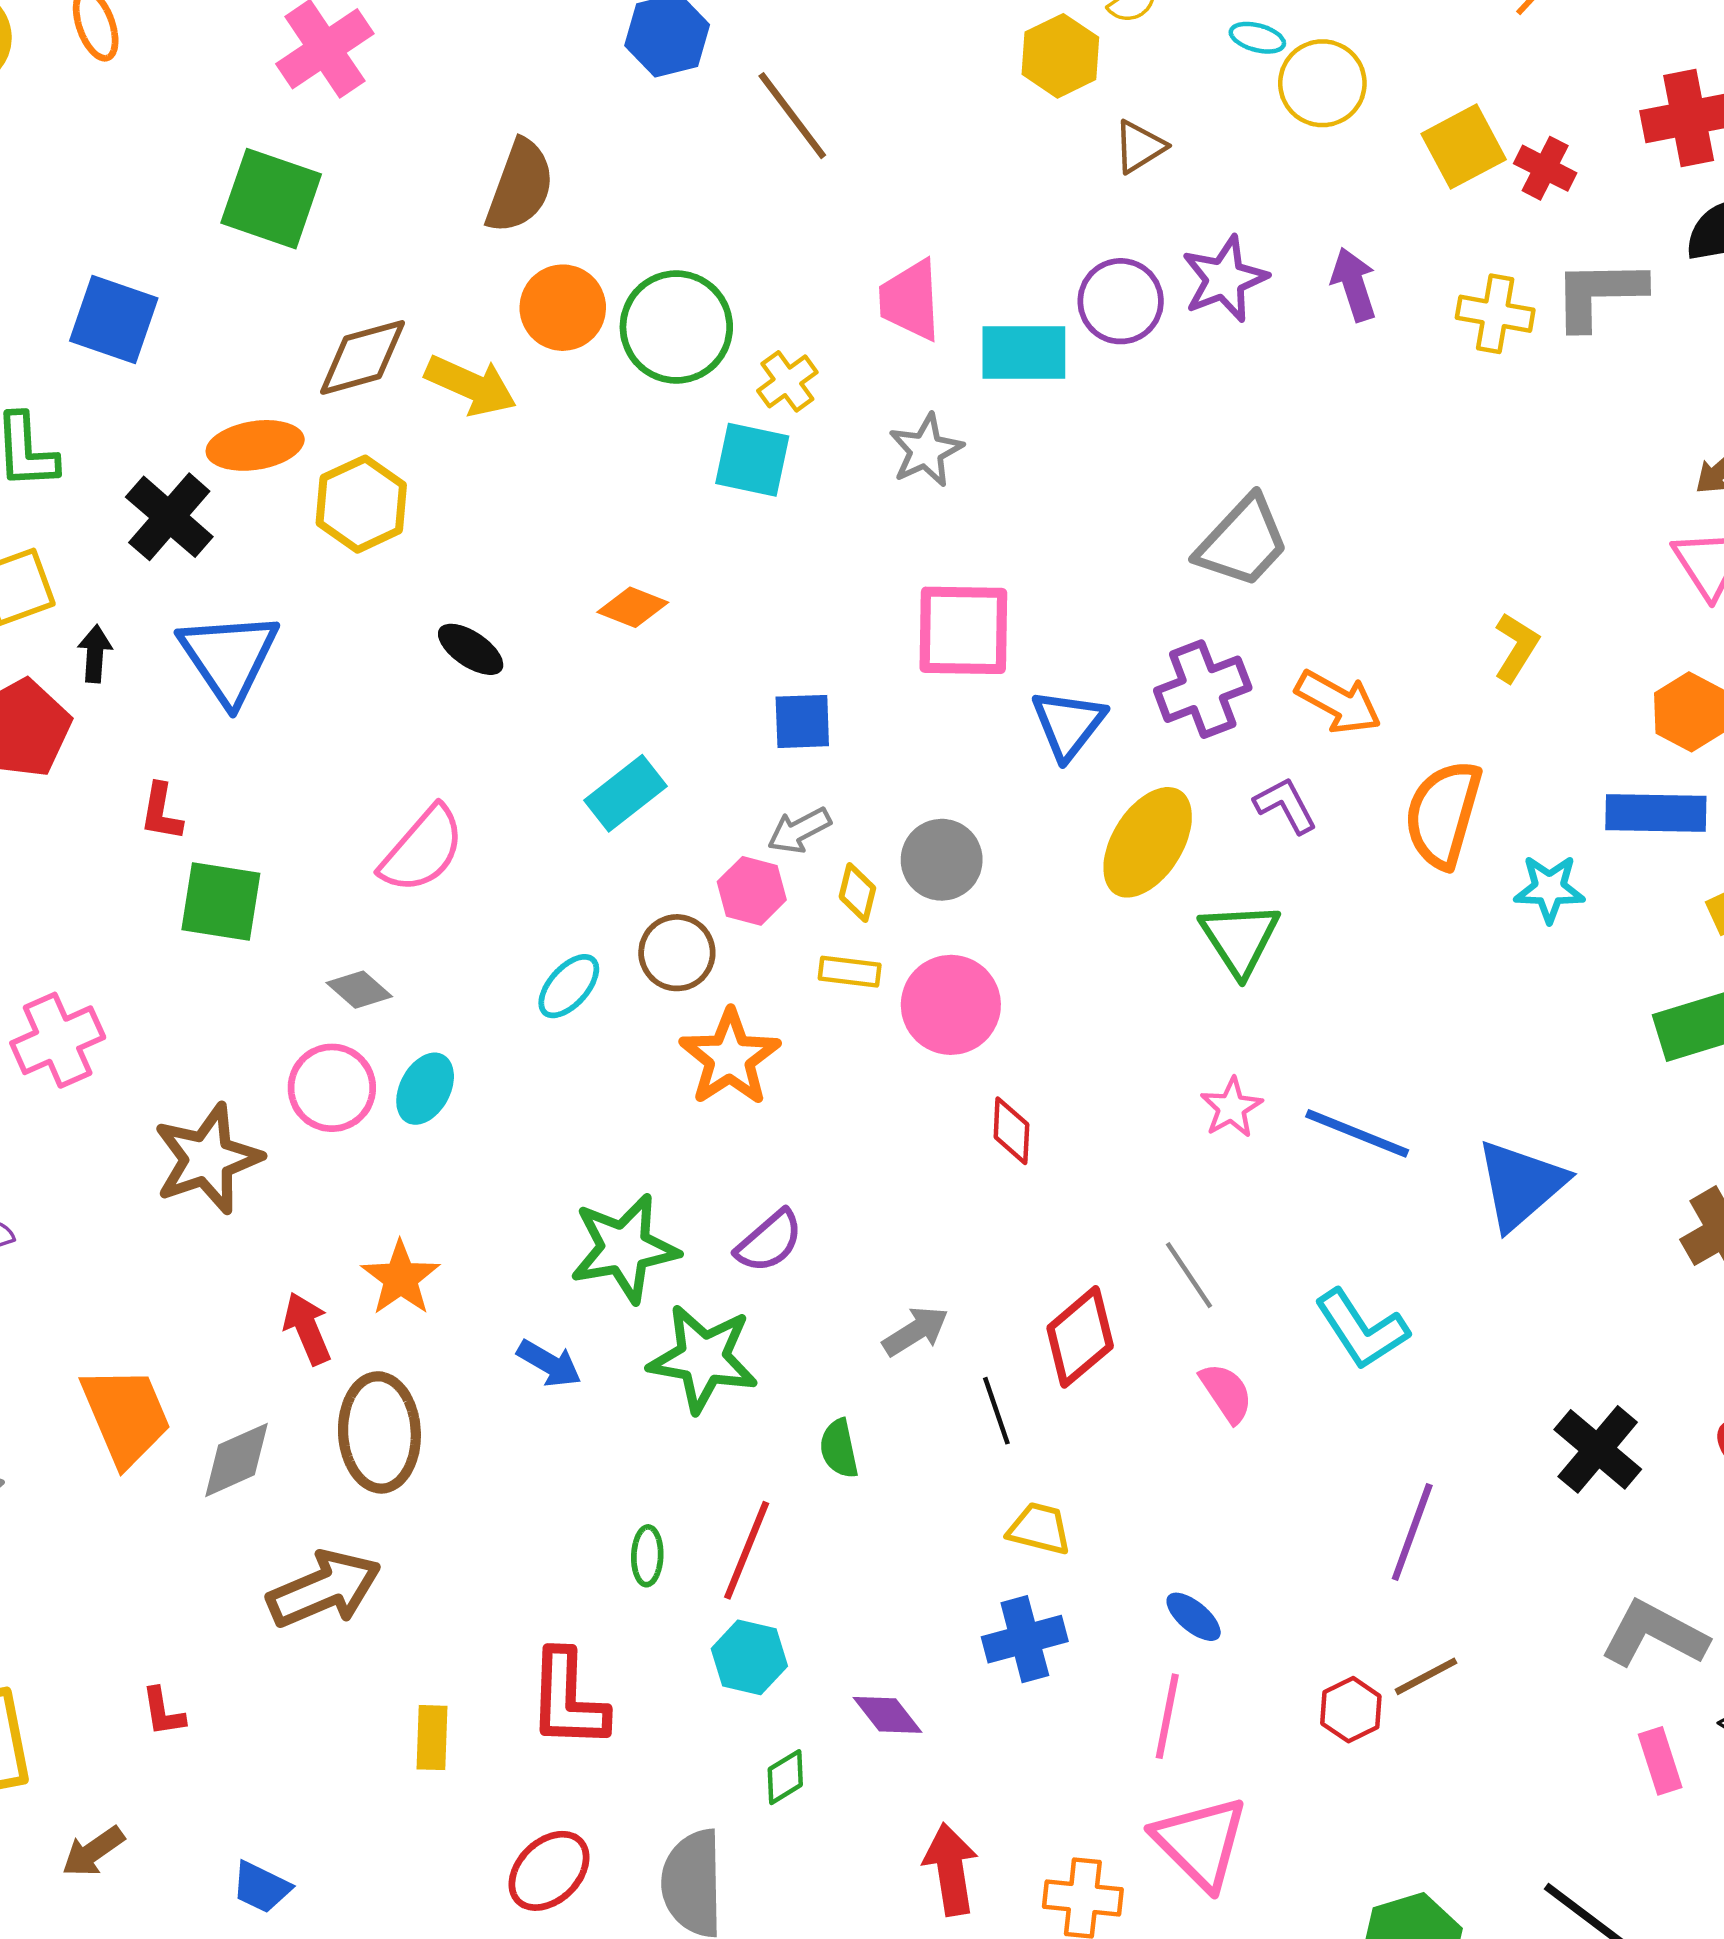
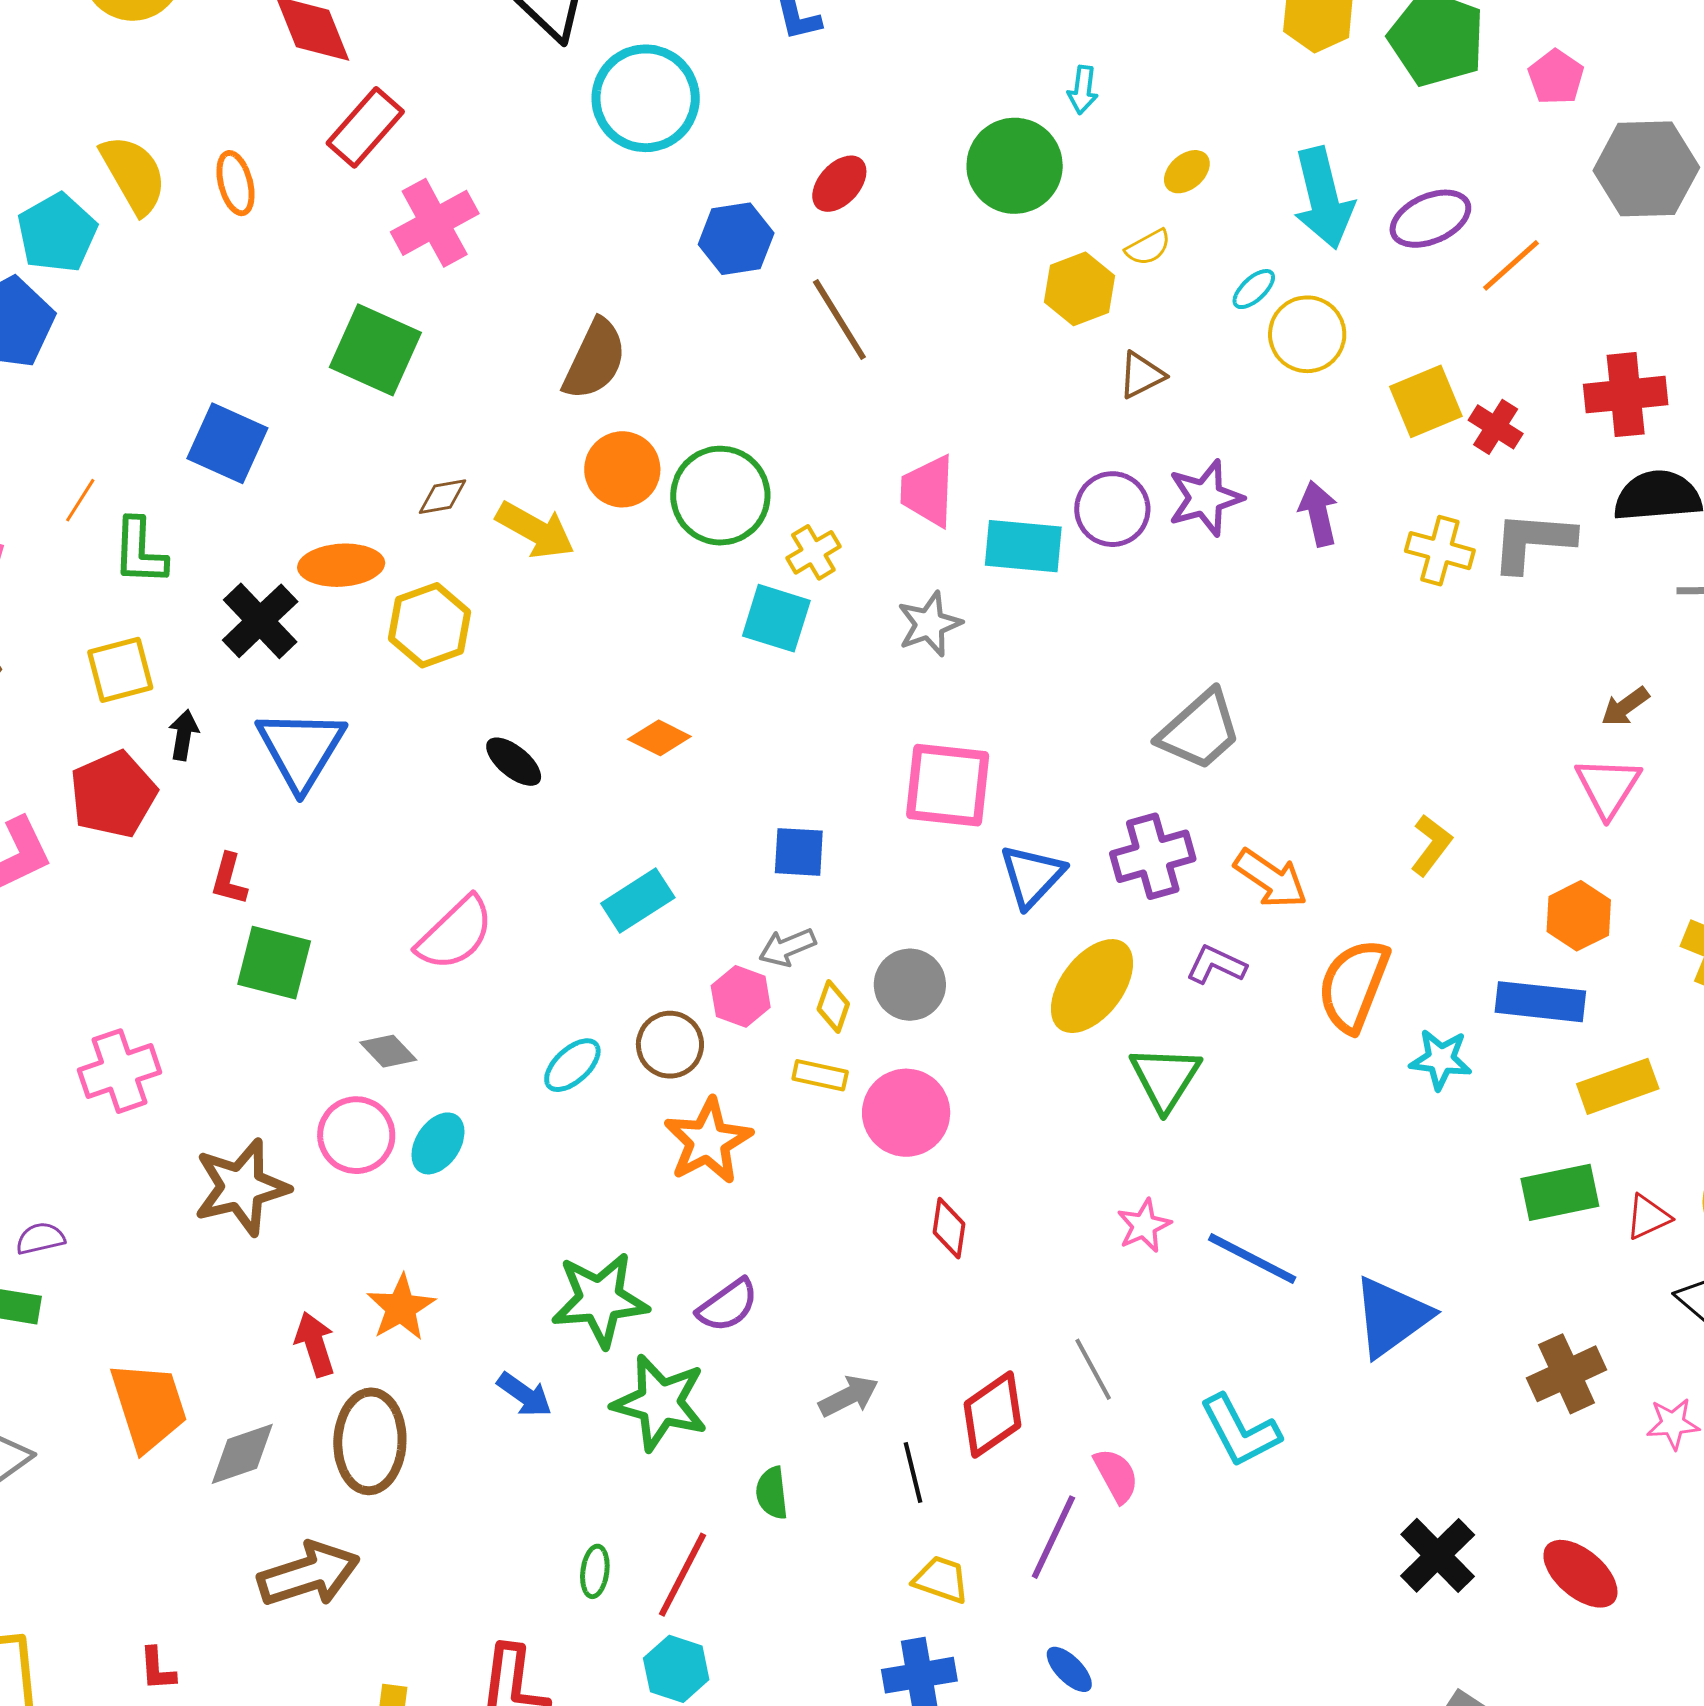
cyan ellipse: (1257, 38) -> (1254, 289), turned -63
brown diamond: (362, 357) -> (443, 497), size x0.6
purple L-shape: (1286, 805) -> (1216, 965), turned -42
purple line: (1412, 1532) -> (1053, 1537), moved

